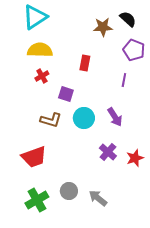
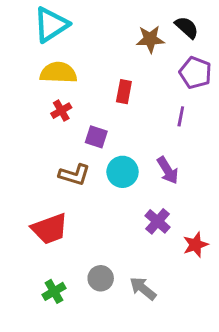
red star: (135, 158) -> (195, 245), moved
green cross: (37, 200) -> (54, 291), size x0.7

